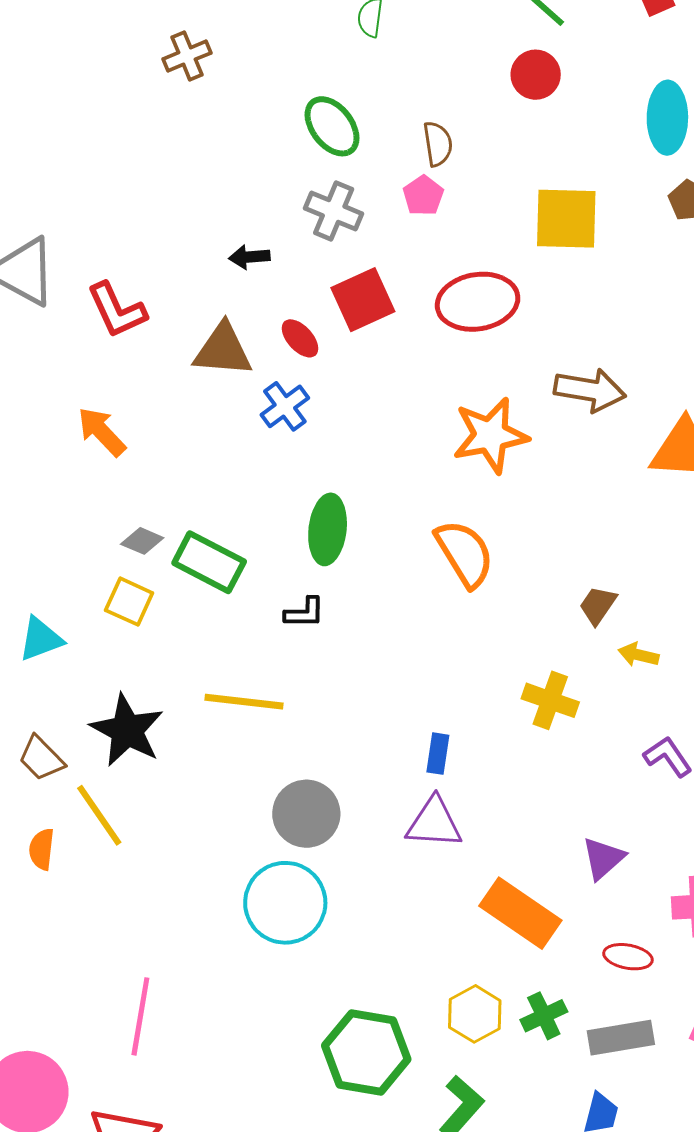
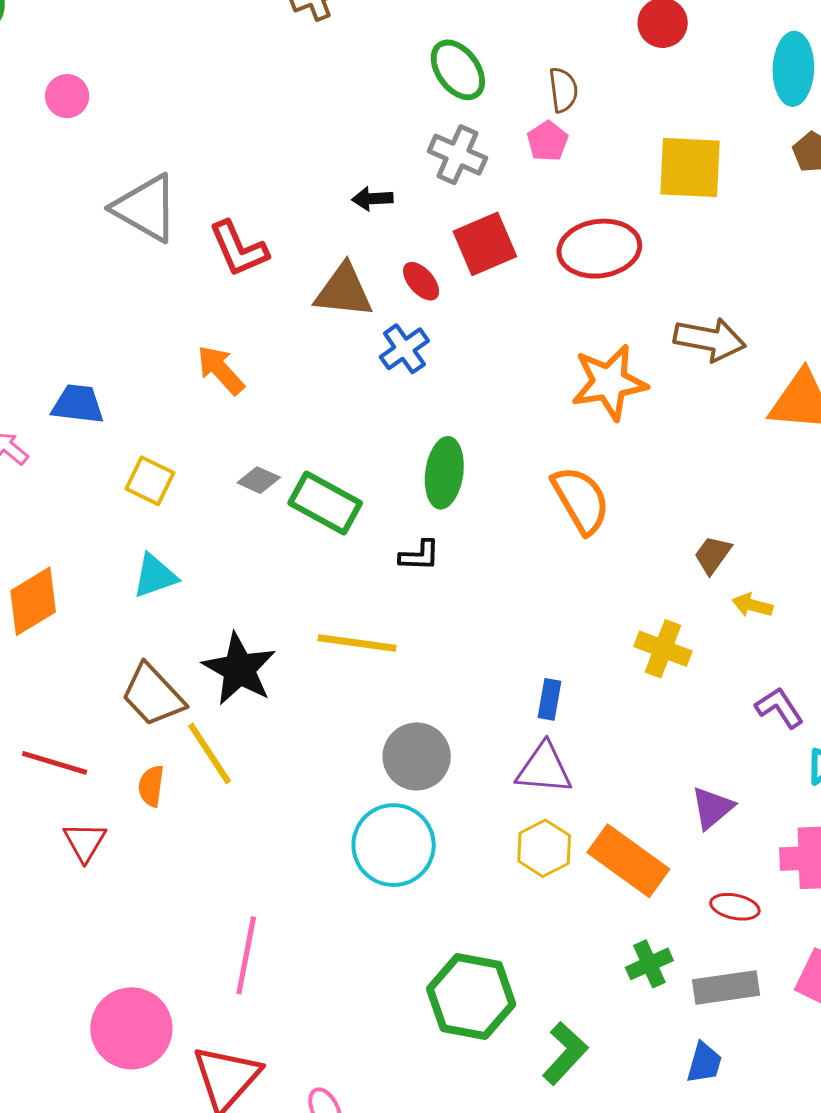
yellow square: (129, 602) -> (150, 481), moved
brown trapezoid: (41, 758) -> (153, 695), size x1.4
yellow hexagon: (475, 1014) -> (544, 848), moved

